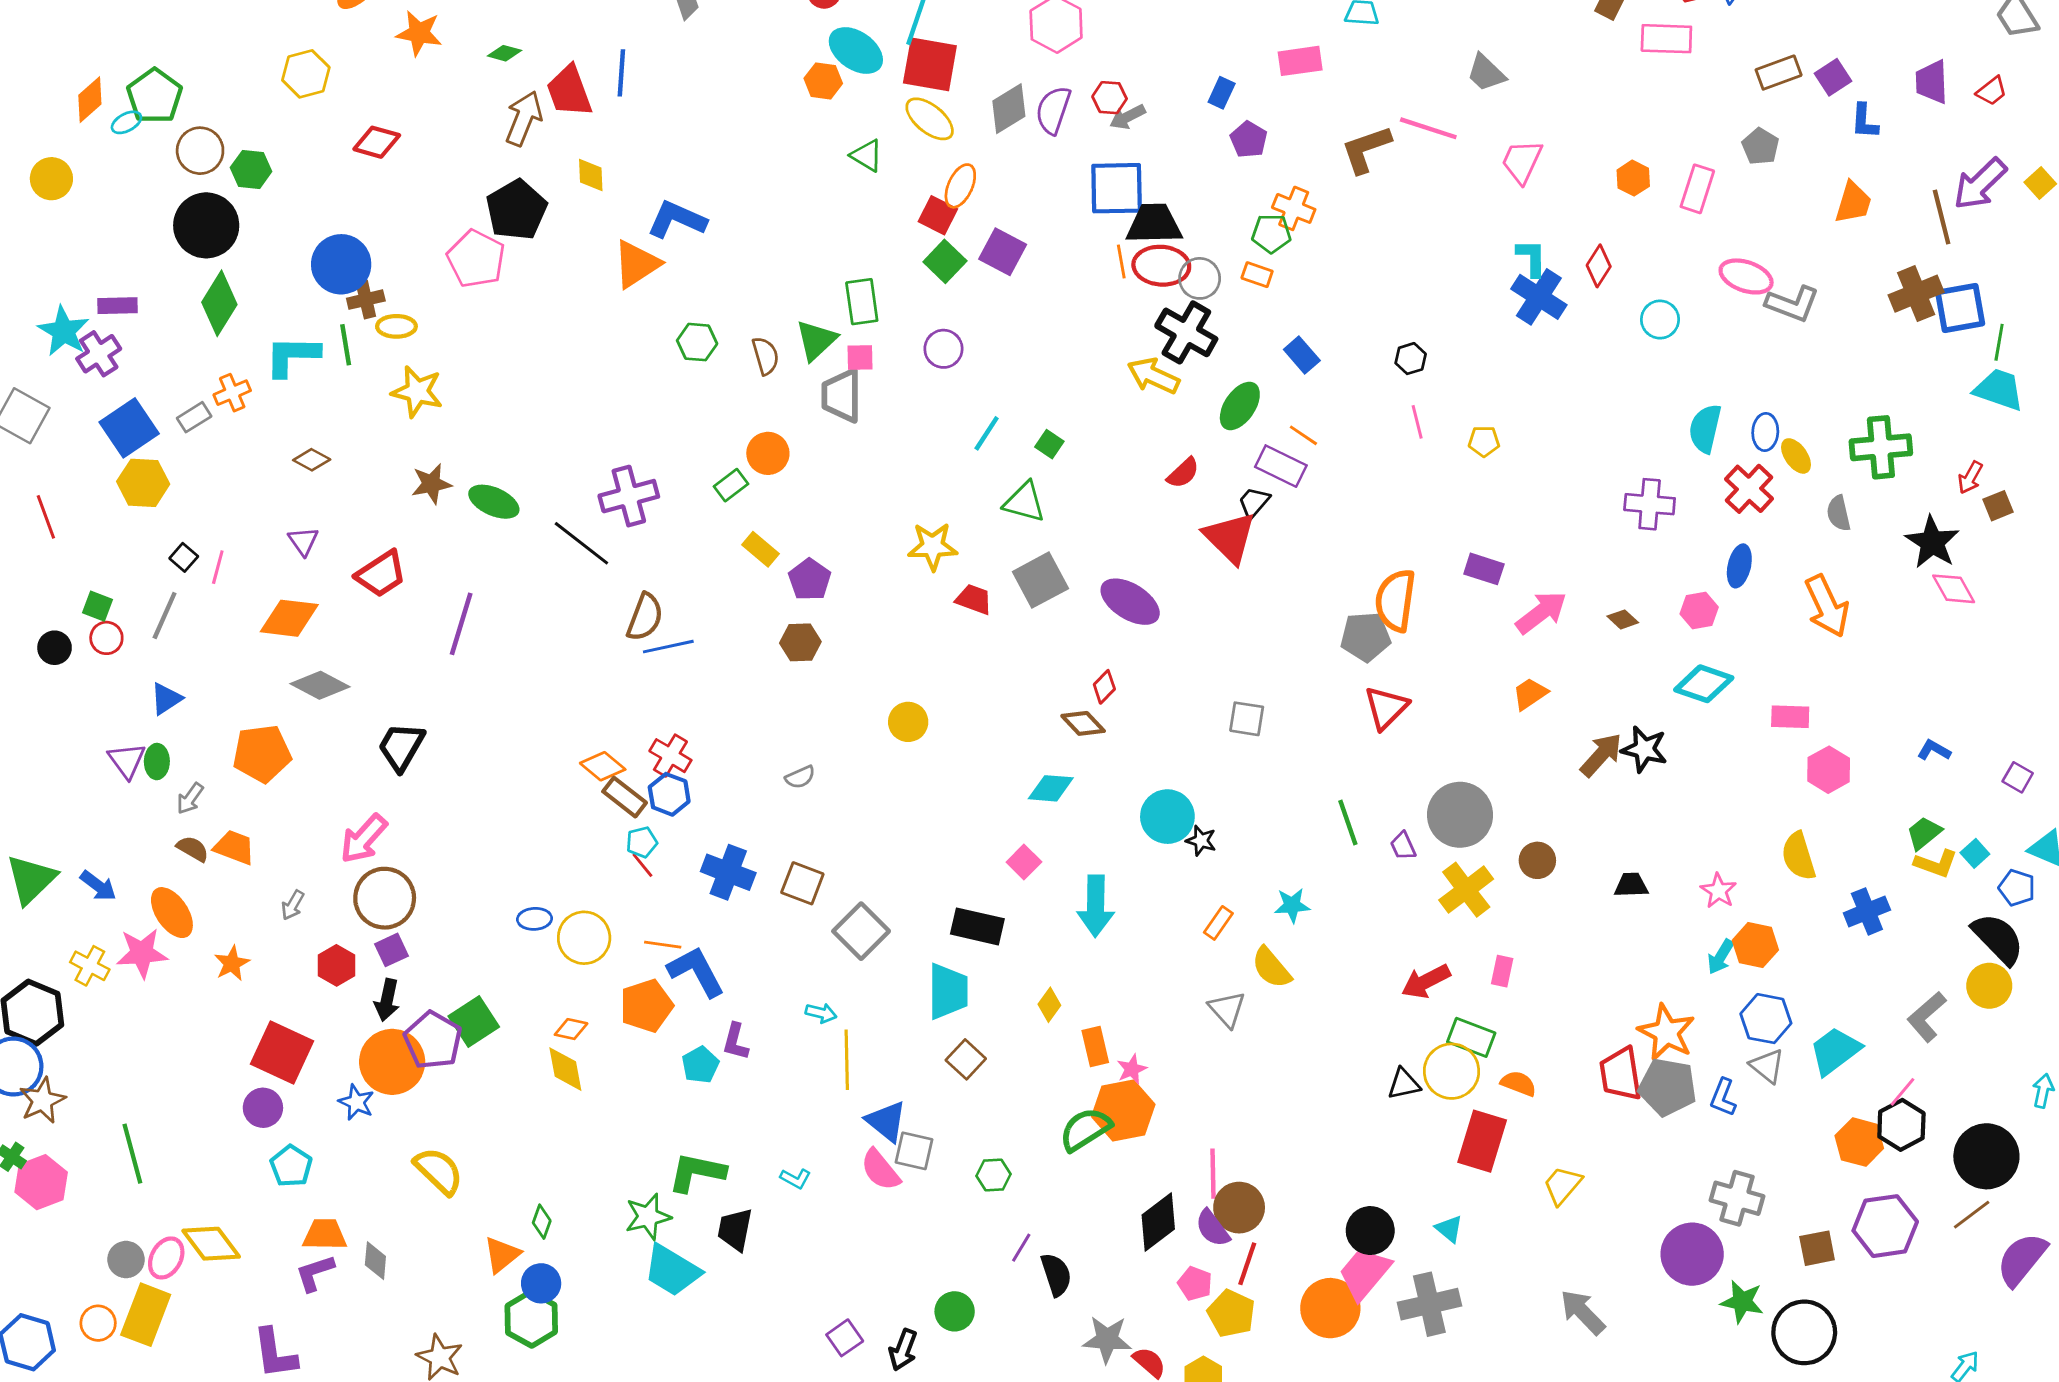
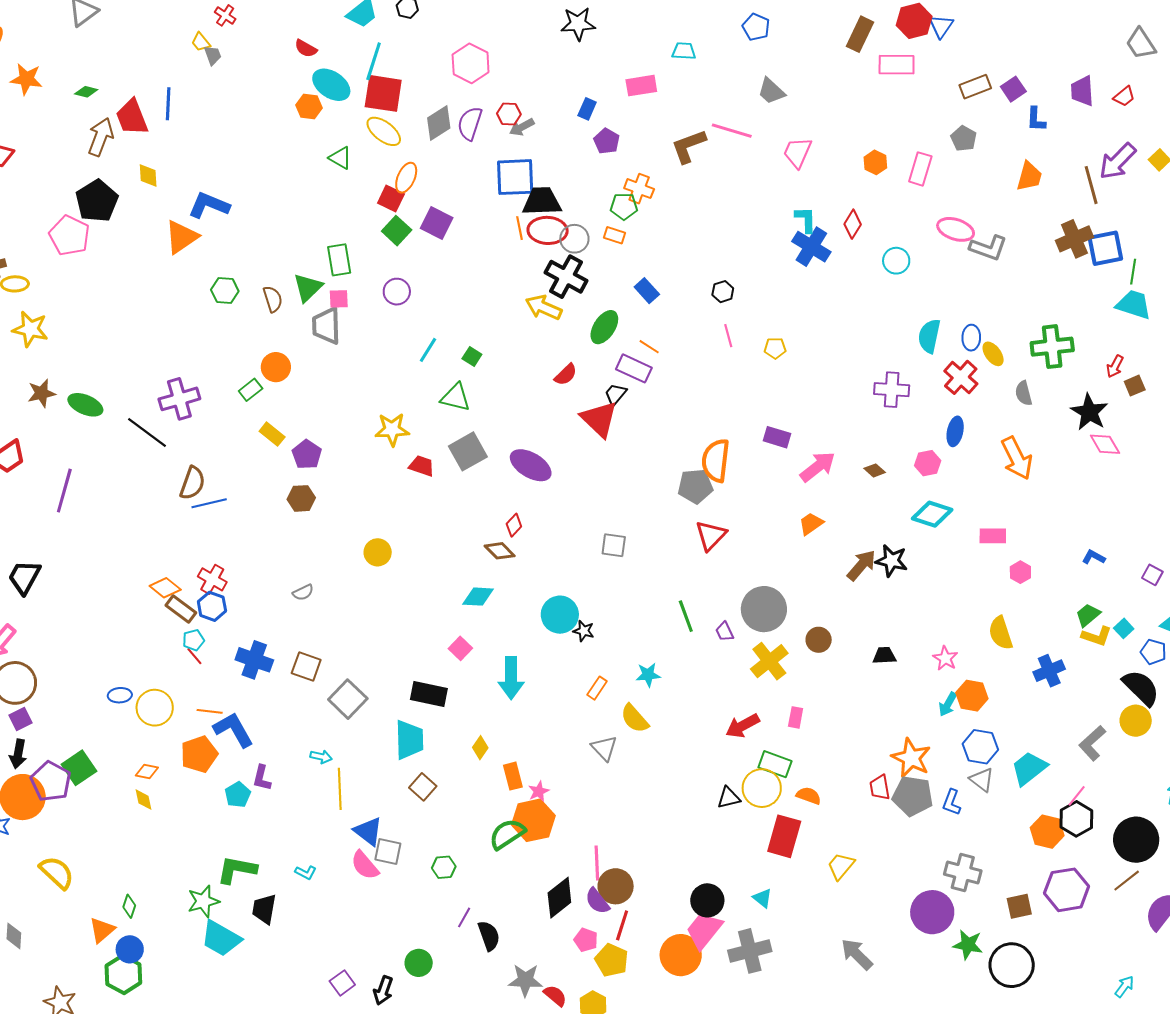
pink hexagon: (1829, 770) -> (1020, 572), size x0.7
yellow diamond: (565, 1069) -> (144, 800), size x0.7
red trapezoid: (1621, 1074) -> (880, 788), size x0.7

